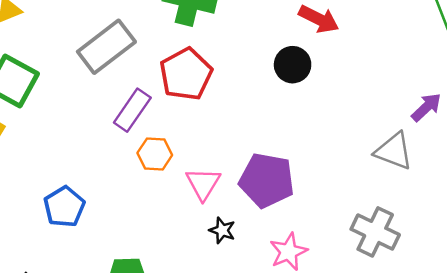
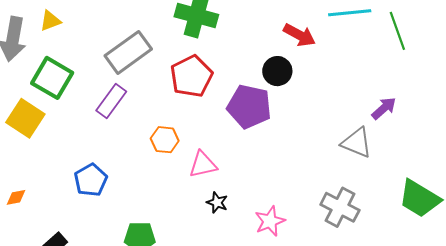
purple rectangle: (132, 110) -> (111, 101), moved
purple pentagon: (267, 180) -> (249, 107), moved
pink triangle: (203, 184) -> (203, 165), turned 44

